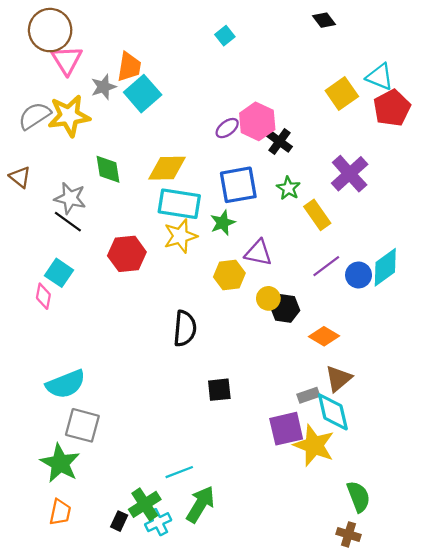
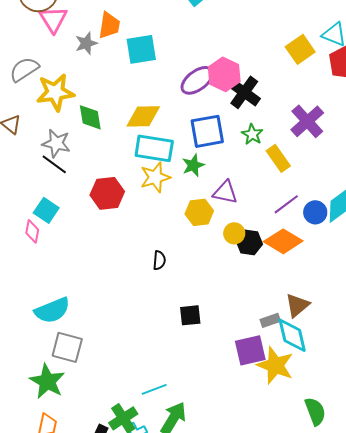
cyan square: (143, 94) -> (141, 49), moved, turned 32
yellow star: (69, 116) -> (55, 92), moved
purple ellipse: (227, 128) -> (197, 80), size x1.6
black cross: (279, 141) -> (244, 92), size x1.4
black semicircle: (185, 328) -> (159, 260), size x0.6
orange diamond: (324, 336) -> (283, 241), moved, size x1.4

